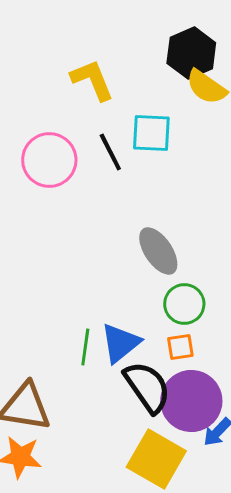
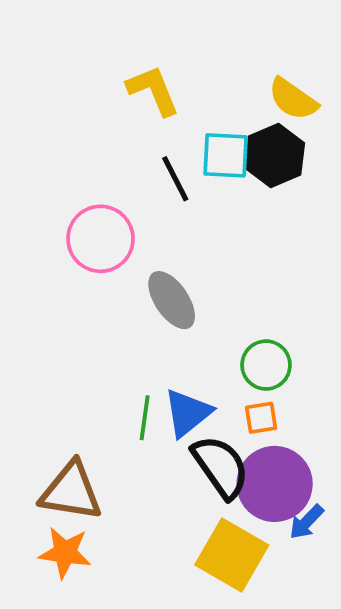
black hexagon: (191, 53) -> (275, 155), moved
pink circle: (49, 160) -> (101, 239), moved
gray ellipse: (158, 251) -> (172, 300), moved

